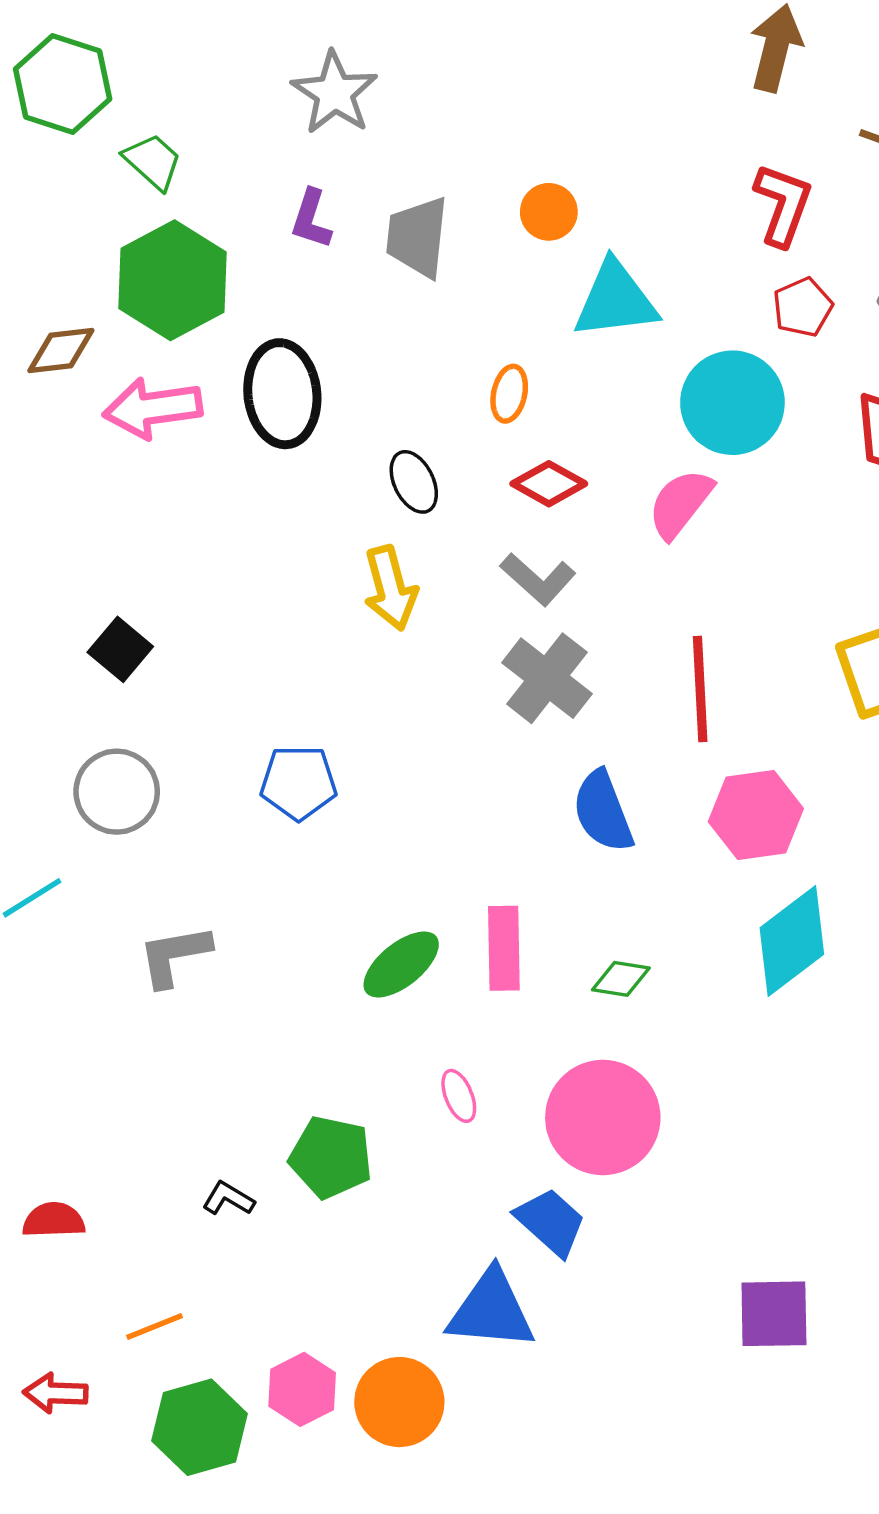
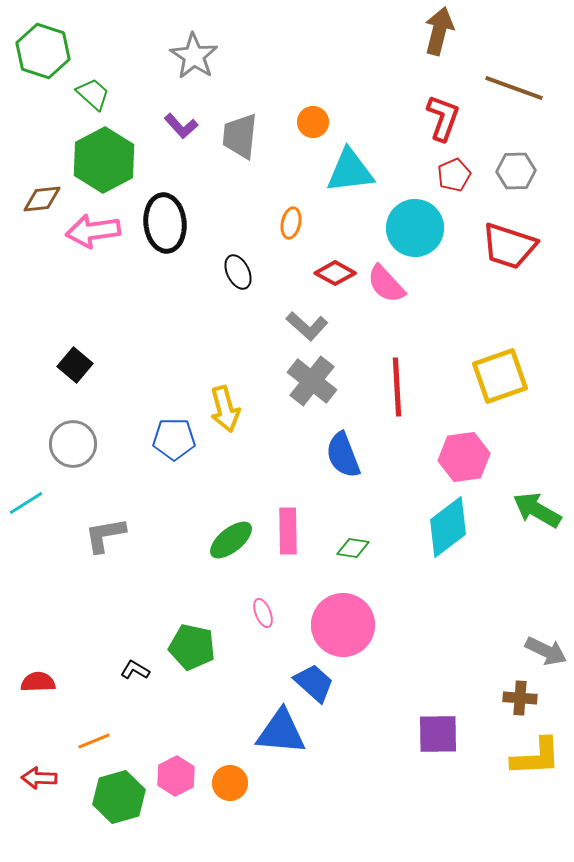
purple L-shape: (311, 219) -> (181, 126), turned -60
red diamond: (549, 484) -> (335, 273), moved
pink semicircle: (680, 504) -> (386, 284), turned -81
yellow arrow: (390, 588) -> (225, 409), moved
pink hexagon: (756, 815) -> (464, 457), moved
orange circle: (399, 1402) -> (230, 783), size x0.7

